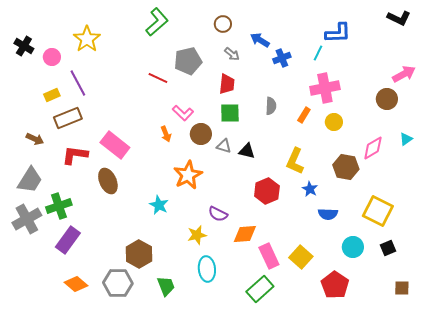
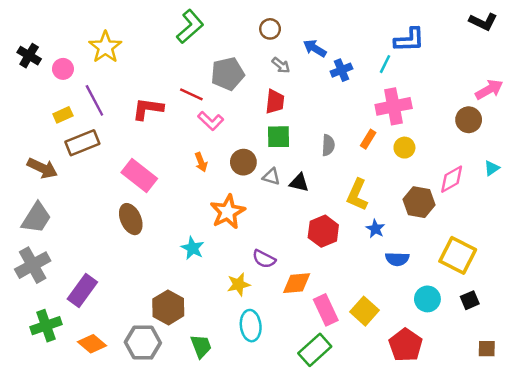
gray semicircle: (271, 106) -> (328, 145), moved
pink L-shape: (183, 113) -> (211, 121), moved
brown arrow: (35, 139) -> (42, 168), size x1.4
red L-shape: (75, 155) -> (148, 109), moved
green cross: (59, 206) -> (46, 326), moved

